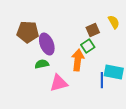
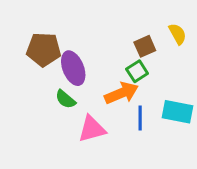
orange arrow: (78, 60) -> (121, 93), turned 60
green semicircle: (42, 64) -> (65, 99), turned -128
blue line: (102, 80) -> (140, 118), moved

